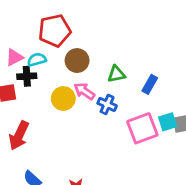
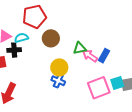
pink arrow: (84, 91) -> (90, 56), moved
yellow circle: (63, 99) -> (59, 67), moved
blue cross: (107, 104) -> (58, 81), moved

